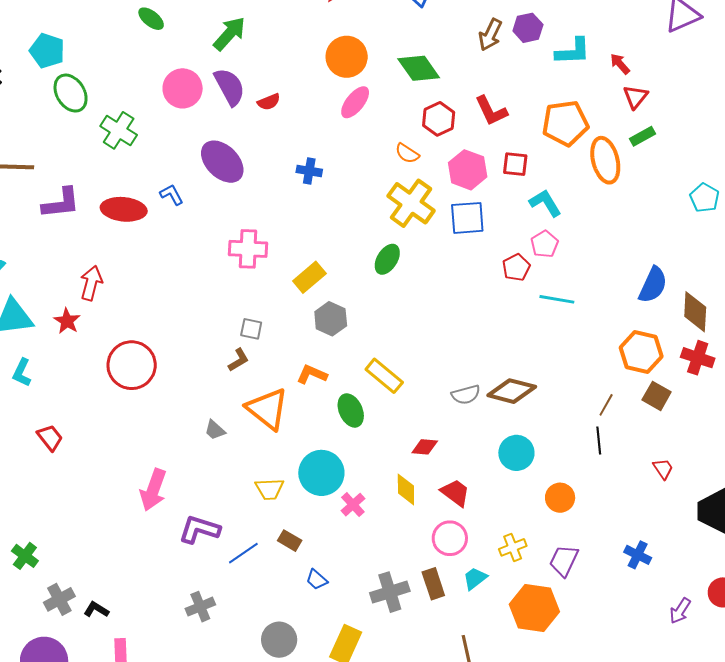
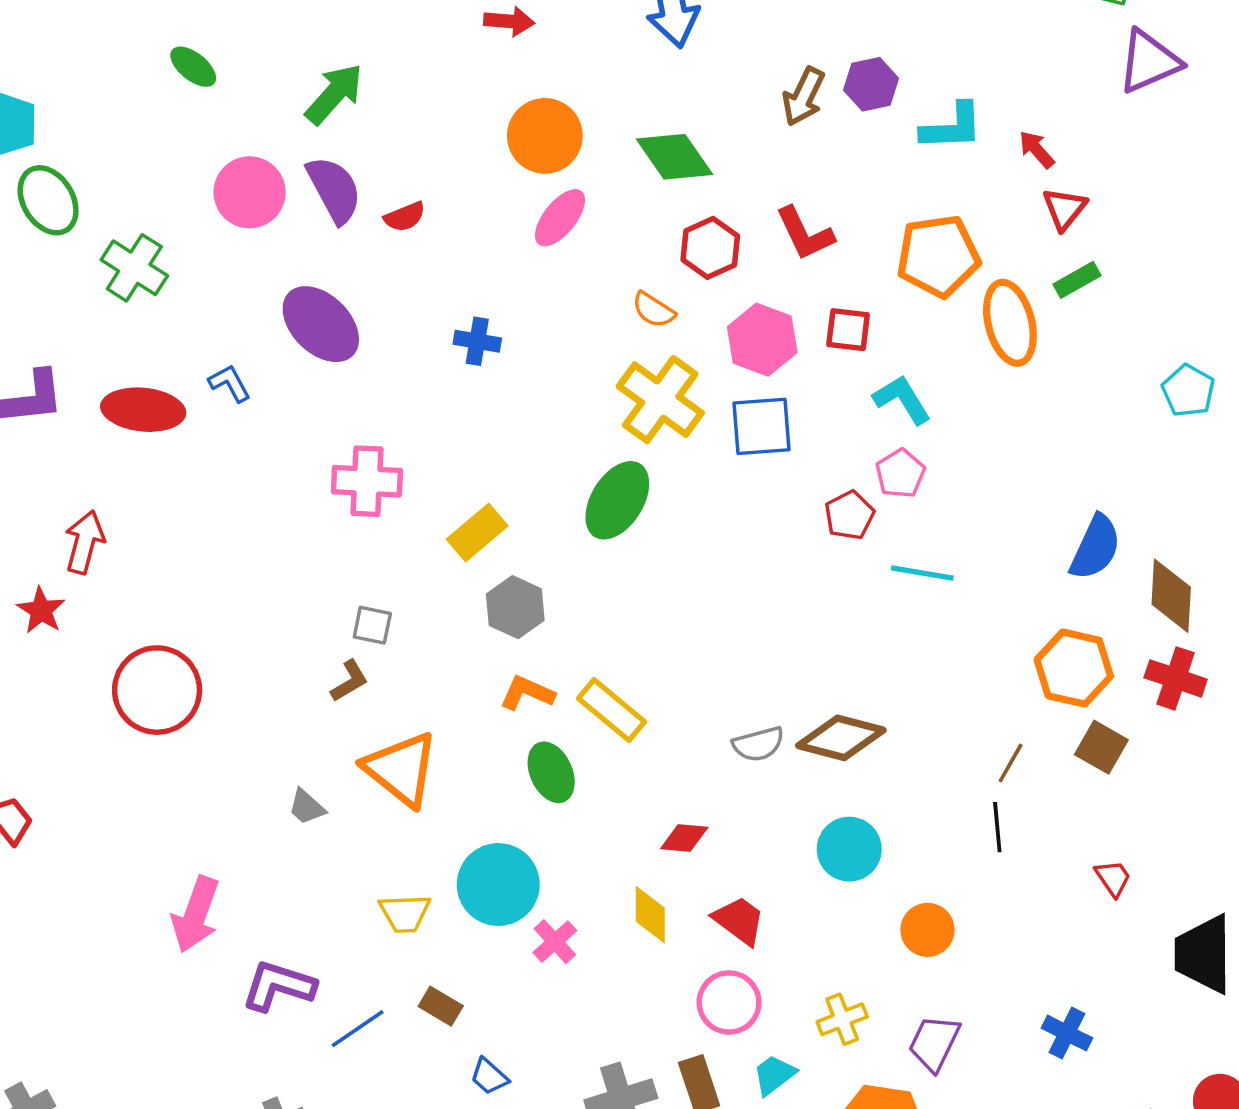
green ellipse: (387, 259) -> (617, 500), size x1.4
orange L-shape: (312, 374) -> (527, 693), moved

